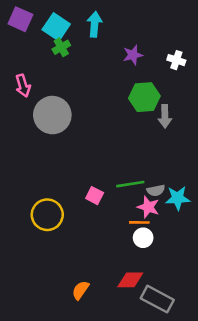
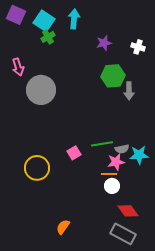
pink square: (95, 196) -> (74, 153), turned 32
pink star: (148, 207) -> (116, 162), turned -30
red diamond: (130, 280) -> (128, 211), moved, turned 55

